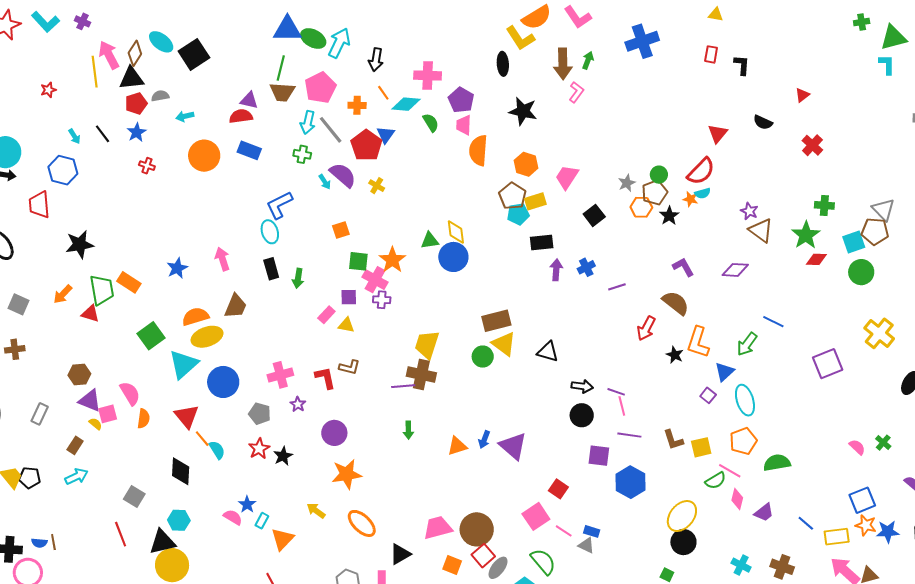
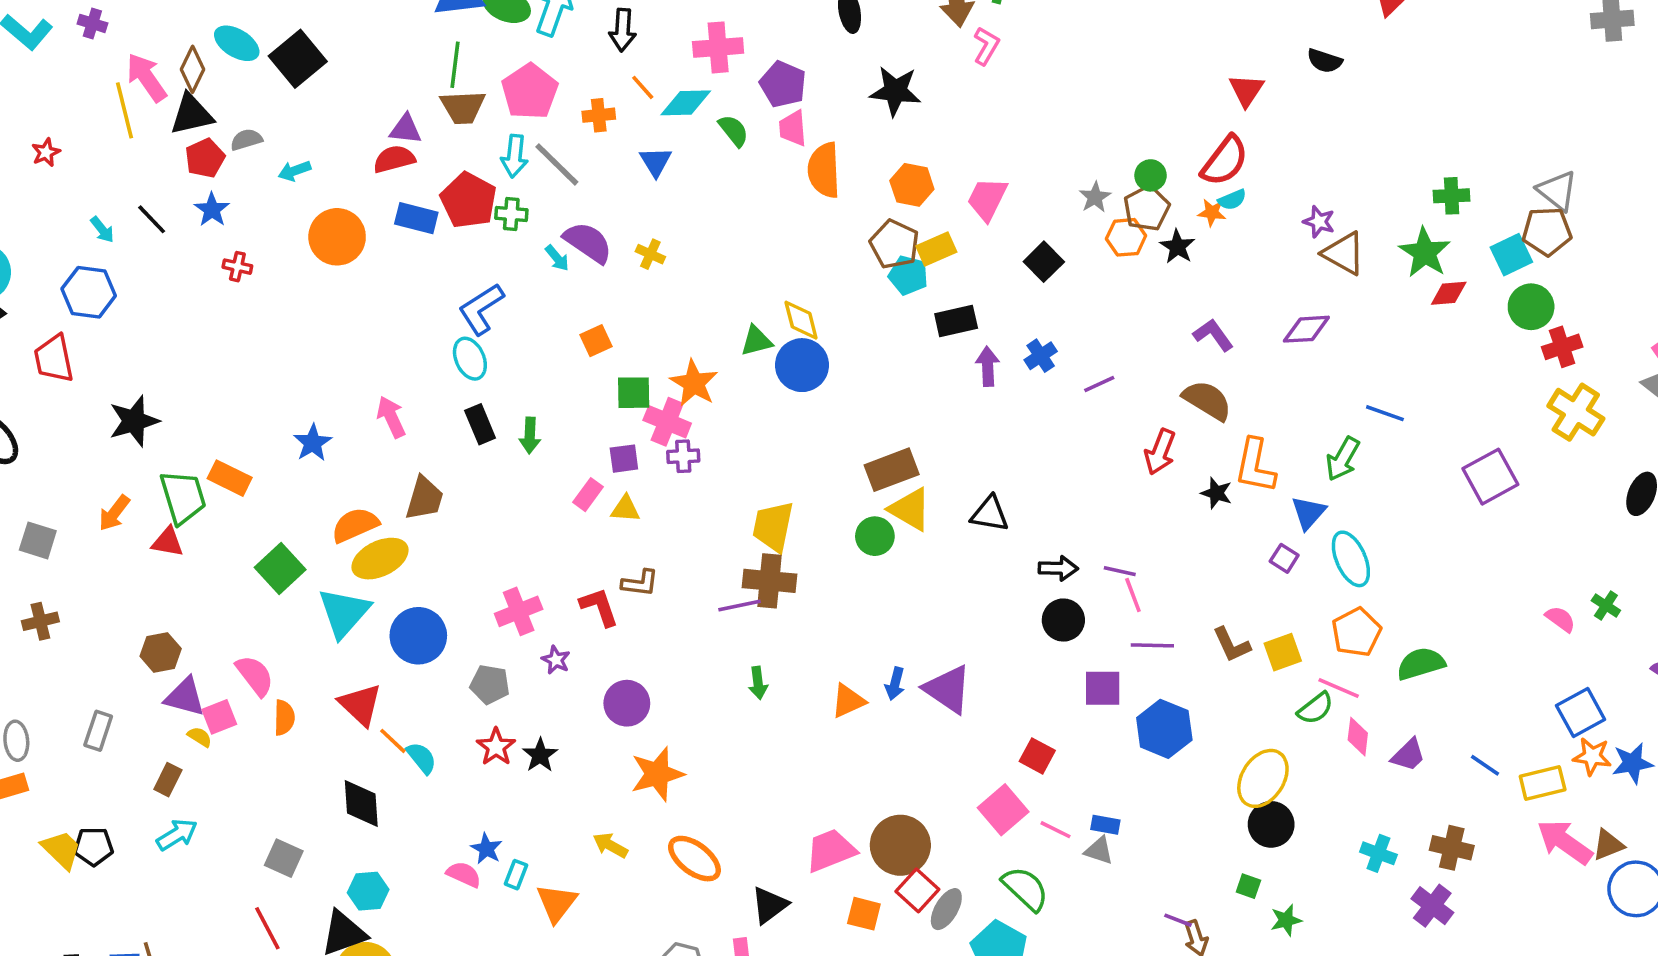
red pentagon: (366, 145) -> (469, 200), moved
red cross: (812, 145) -> (1562, 347), moved, turned 35
cyan pentagon: (518, 214) -> (908, 275), turned 30

